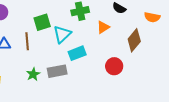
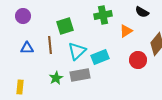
cyan triangle: (62, 34) -> (77, 51), moved
red circle: (114, 66) -> (138, 60), moved

